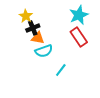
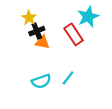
red rectangle: (79, 37) -> (74, 34), moved
cyan semicircle: (44, 51) -> (41, 81), moved

